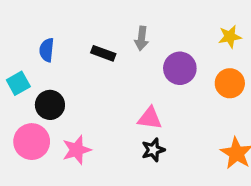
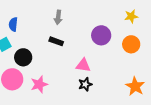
gray arrow: (142, 38) -> (58, 17), moved
blue semicircle: (47, 50) -> (13, 24), moved
black rectangle: (103, 53) -> (56, 41), moved

